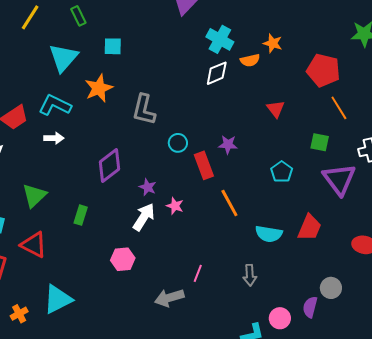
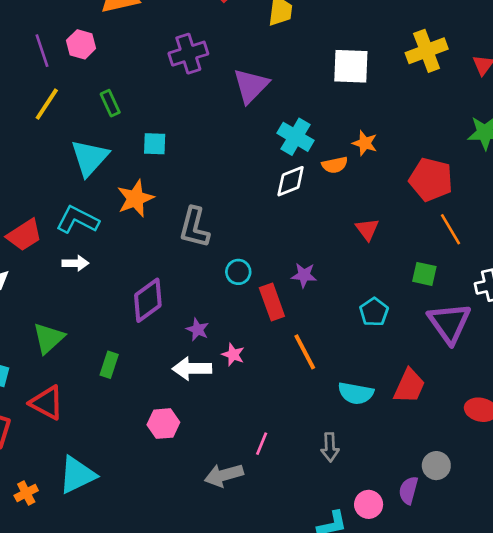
white arrow: (144, 217) -> (192, 369), turned -124

